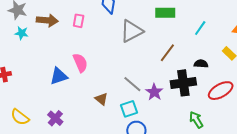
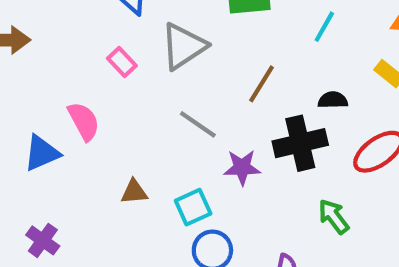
pink rectangle: (79, 21) -> (122, 62), moved, turned -48
gray line: (132, 84) -> (198, 124), moved
purple star: (154, 92) -> (242, 167), turned -30
brown triangle: (101, 99) -> (134, 192), turned -40

